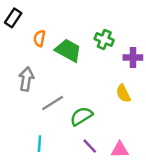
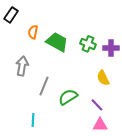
green cross: (104, 40) -> (88, 44), moved
gray line: (53, 103) -> (44, 86), turned -36
purple line: (90, 146) -> (97, 105), moved

